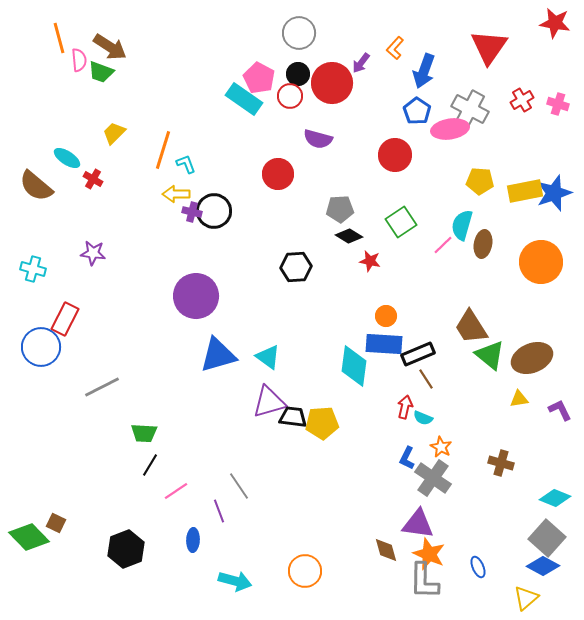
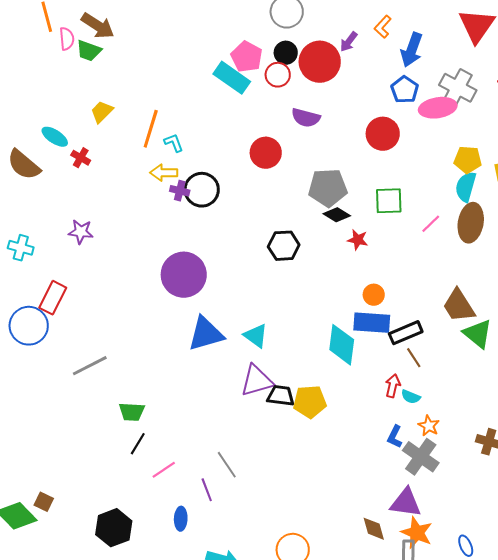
gray pentagon: (340, 209) -> (328, 188), size x1.4
green square: (401, 222) -> (389, 201), turned 32
cyan semicircle: (462, 225) -> (466, 187), moved
brown ellipse: (483, 244) -> (471, 223), size x1.4

